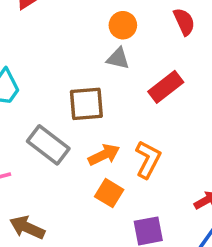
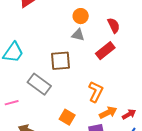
red semicircle: (184, 22) -> (114, 25), moved
orange arrow: (104, 155) -> (108, 113), moved
orange square: (109, 193) -> (67, 117), moved

